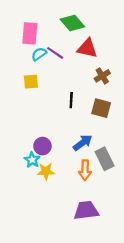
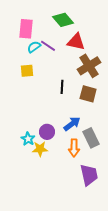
brown cross: (102, 76) -> (89, 66), size x1.6
purple circle: (42, 146) -> (47, 132), moved
purple trapezoid: (86, 210) -> (89, 175), moved, turned 85

